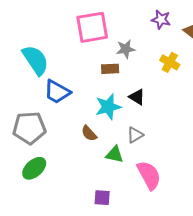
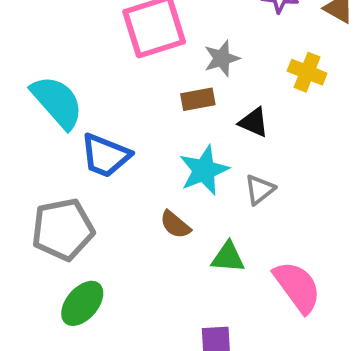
black triangle: (137, 97) -> (254, 122), moved
gray triangle: (135, 135) -> (260, 190), moved

